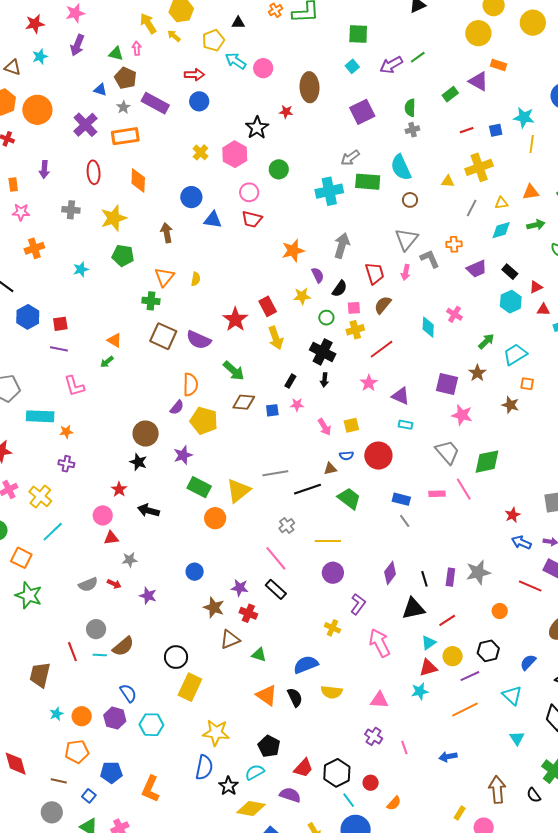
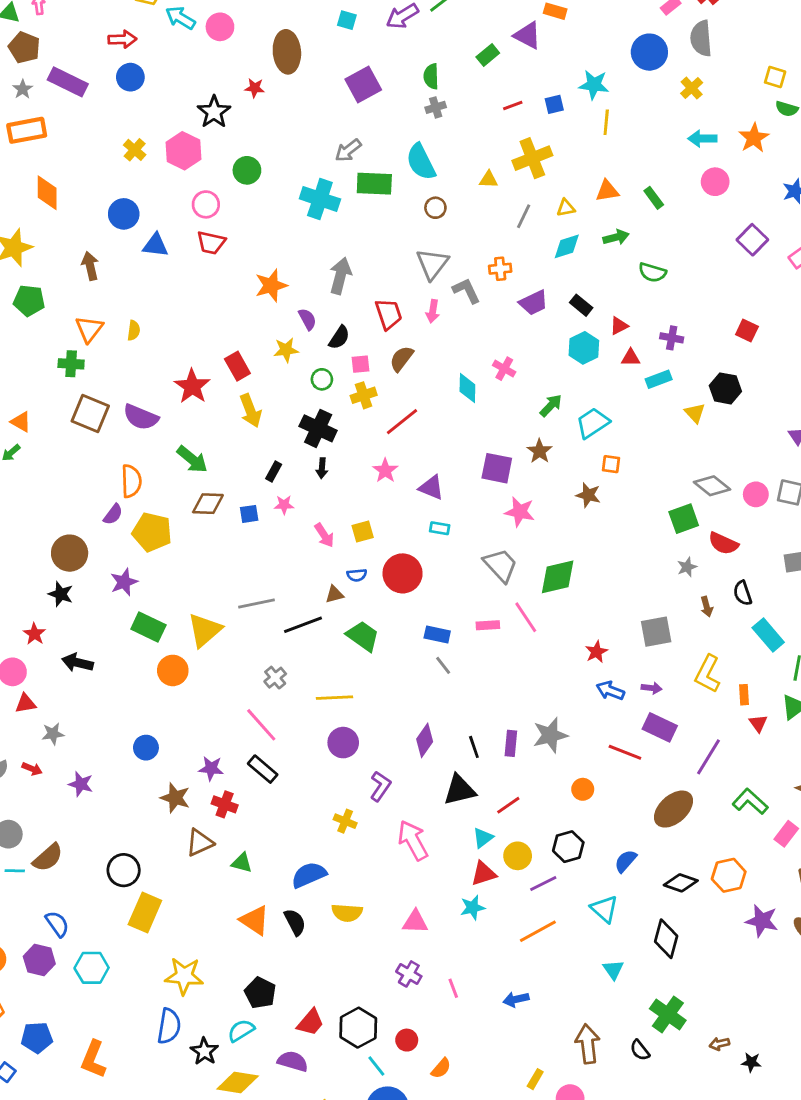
cyan square: (352, 66) -> (347, 20), turned -32
cyan cross: (329, 191) -> (320, 199), turned 32

